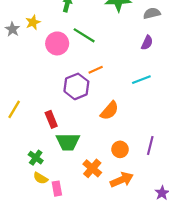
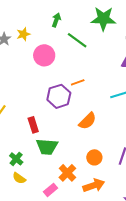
green line: (84, 35) -> (77, 40), moved
pink rectangle: (57, 189) -> (50, 190), moved, turned 56

